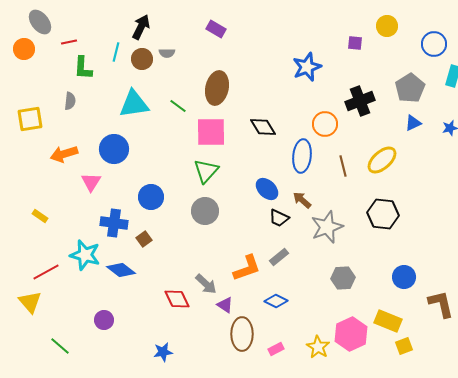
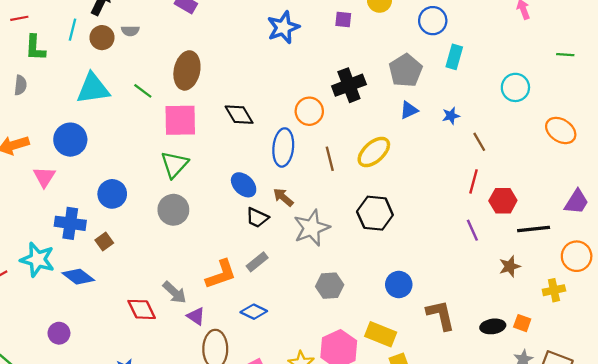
blue star: (307, 67) -> (283, 27), moved

